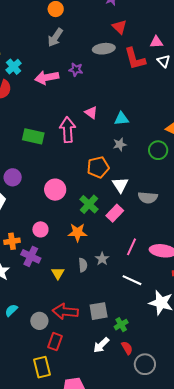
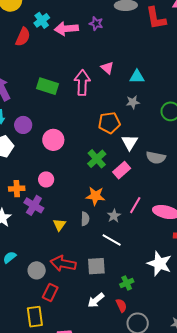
cyan cross: (14, 67) -> (42, 20), moved
pink circle: (55, 190) -> (53, 140), moved
orange star: (77, 232) -> (95, 196), moved
gray star: (102, 259) -> (114, 216), moved
white line: (132, 280) -> (112, 240), moved
green cross: (121, 325) -> (127, 283), moved

